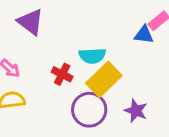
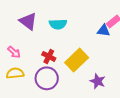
cyan semicircle: (92, 56) -> (58, 24), moved
purple circle: (89, 110) -> (47, 78), moved

